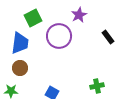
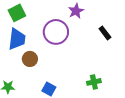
green square: (33, 18) -> (17, 13), moved
brown circle: (20, 68) -> (30, 59), moved

